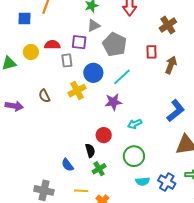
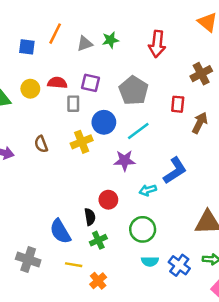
gray triangle: (94, 26) -> (85, 44), moved
blue L-shape: (176, 111) -> (175, 171), moved
blue semicircle: (67, 165) -> (60, 231), size x1.5

